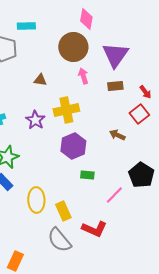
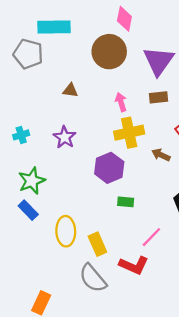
cyan rectangle: (26, 26) -> (54, 27), size x1.5
pink arrow: (83, 76) -> (121, 102), moved
yellow cross: (66, 110) -> (129, 133), moved
pink line: (114, 195) -> (151, 237), moved

